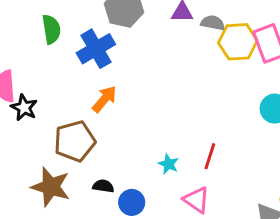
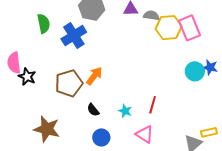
orange arrow: (104, 99) -> (94, 76), moved
brown pentagon: (75, 141) -> (69, 83), moved
black semicircle: (103, 186) -> (93, 110), moved, turned -136

